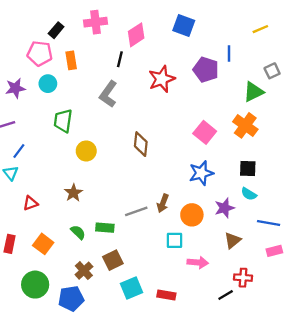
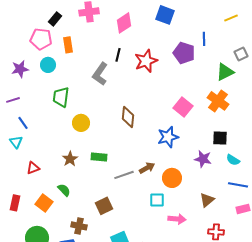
black line: (120, 59) -> (118, 55), moved
blue line: (19, 151) -> (23, 123), turned -72
blue star: (201, 173) -> (168, 137), moved
cyan semicircle: (249, 194) -> (233, 160), moved
brown arrow: (163, 203) -> (147, 168), turned -140
purple star: (224, 208) -> (203, 159), moved, turned 30
green rectangle: (105, 228) -> (99, 157), moved
green semicircle: (78, 232) -> (64, 190), moved
brown square: (113, 260) -> (104, 206), moved
brown cross: (84, 271) -> (79, 226), turned -35

